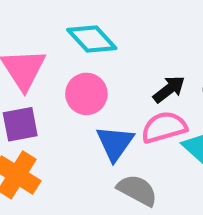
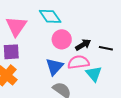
pink circle: (86, 94) -> (62, 39), moved

